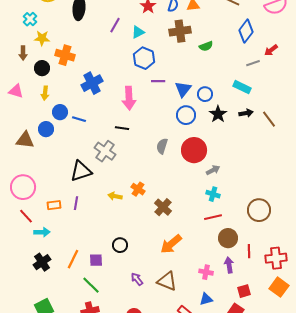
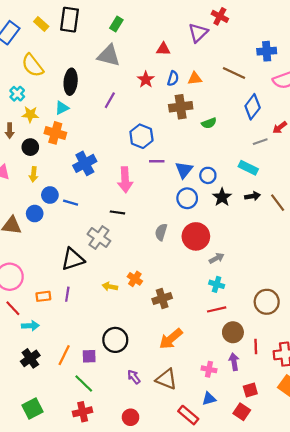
cyan triangle: (138, 32) -> (62, 108), moved
brown cross: (163, 207) -> (162, 299), turned 30
black circle: (120, 245) -> (115, 340), size x1.5

